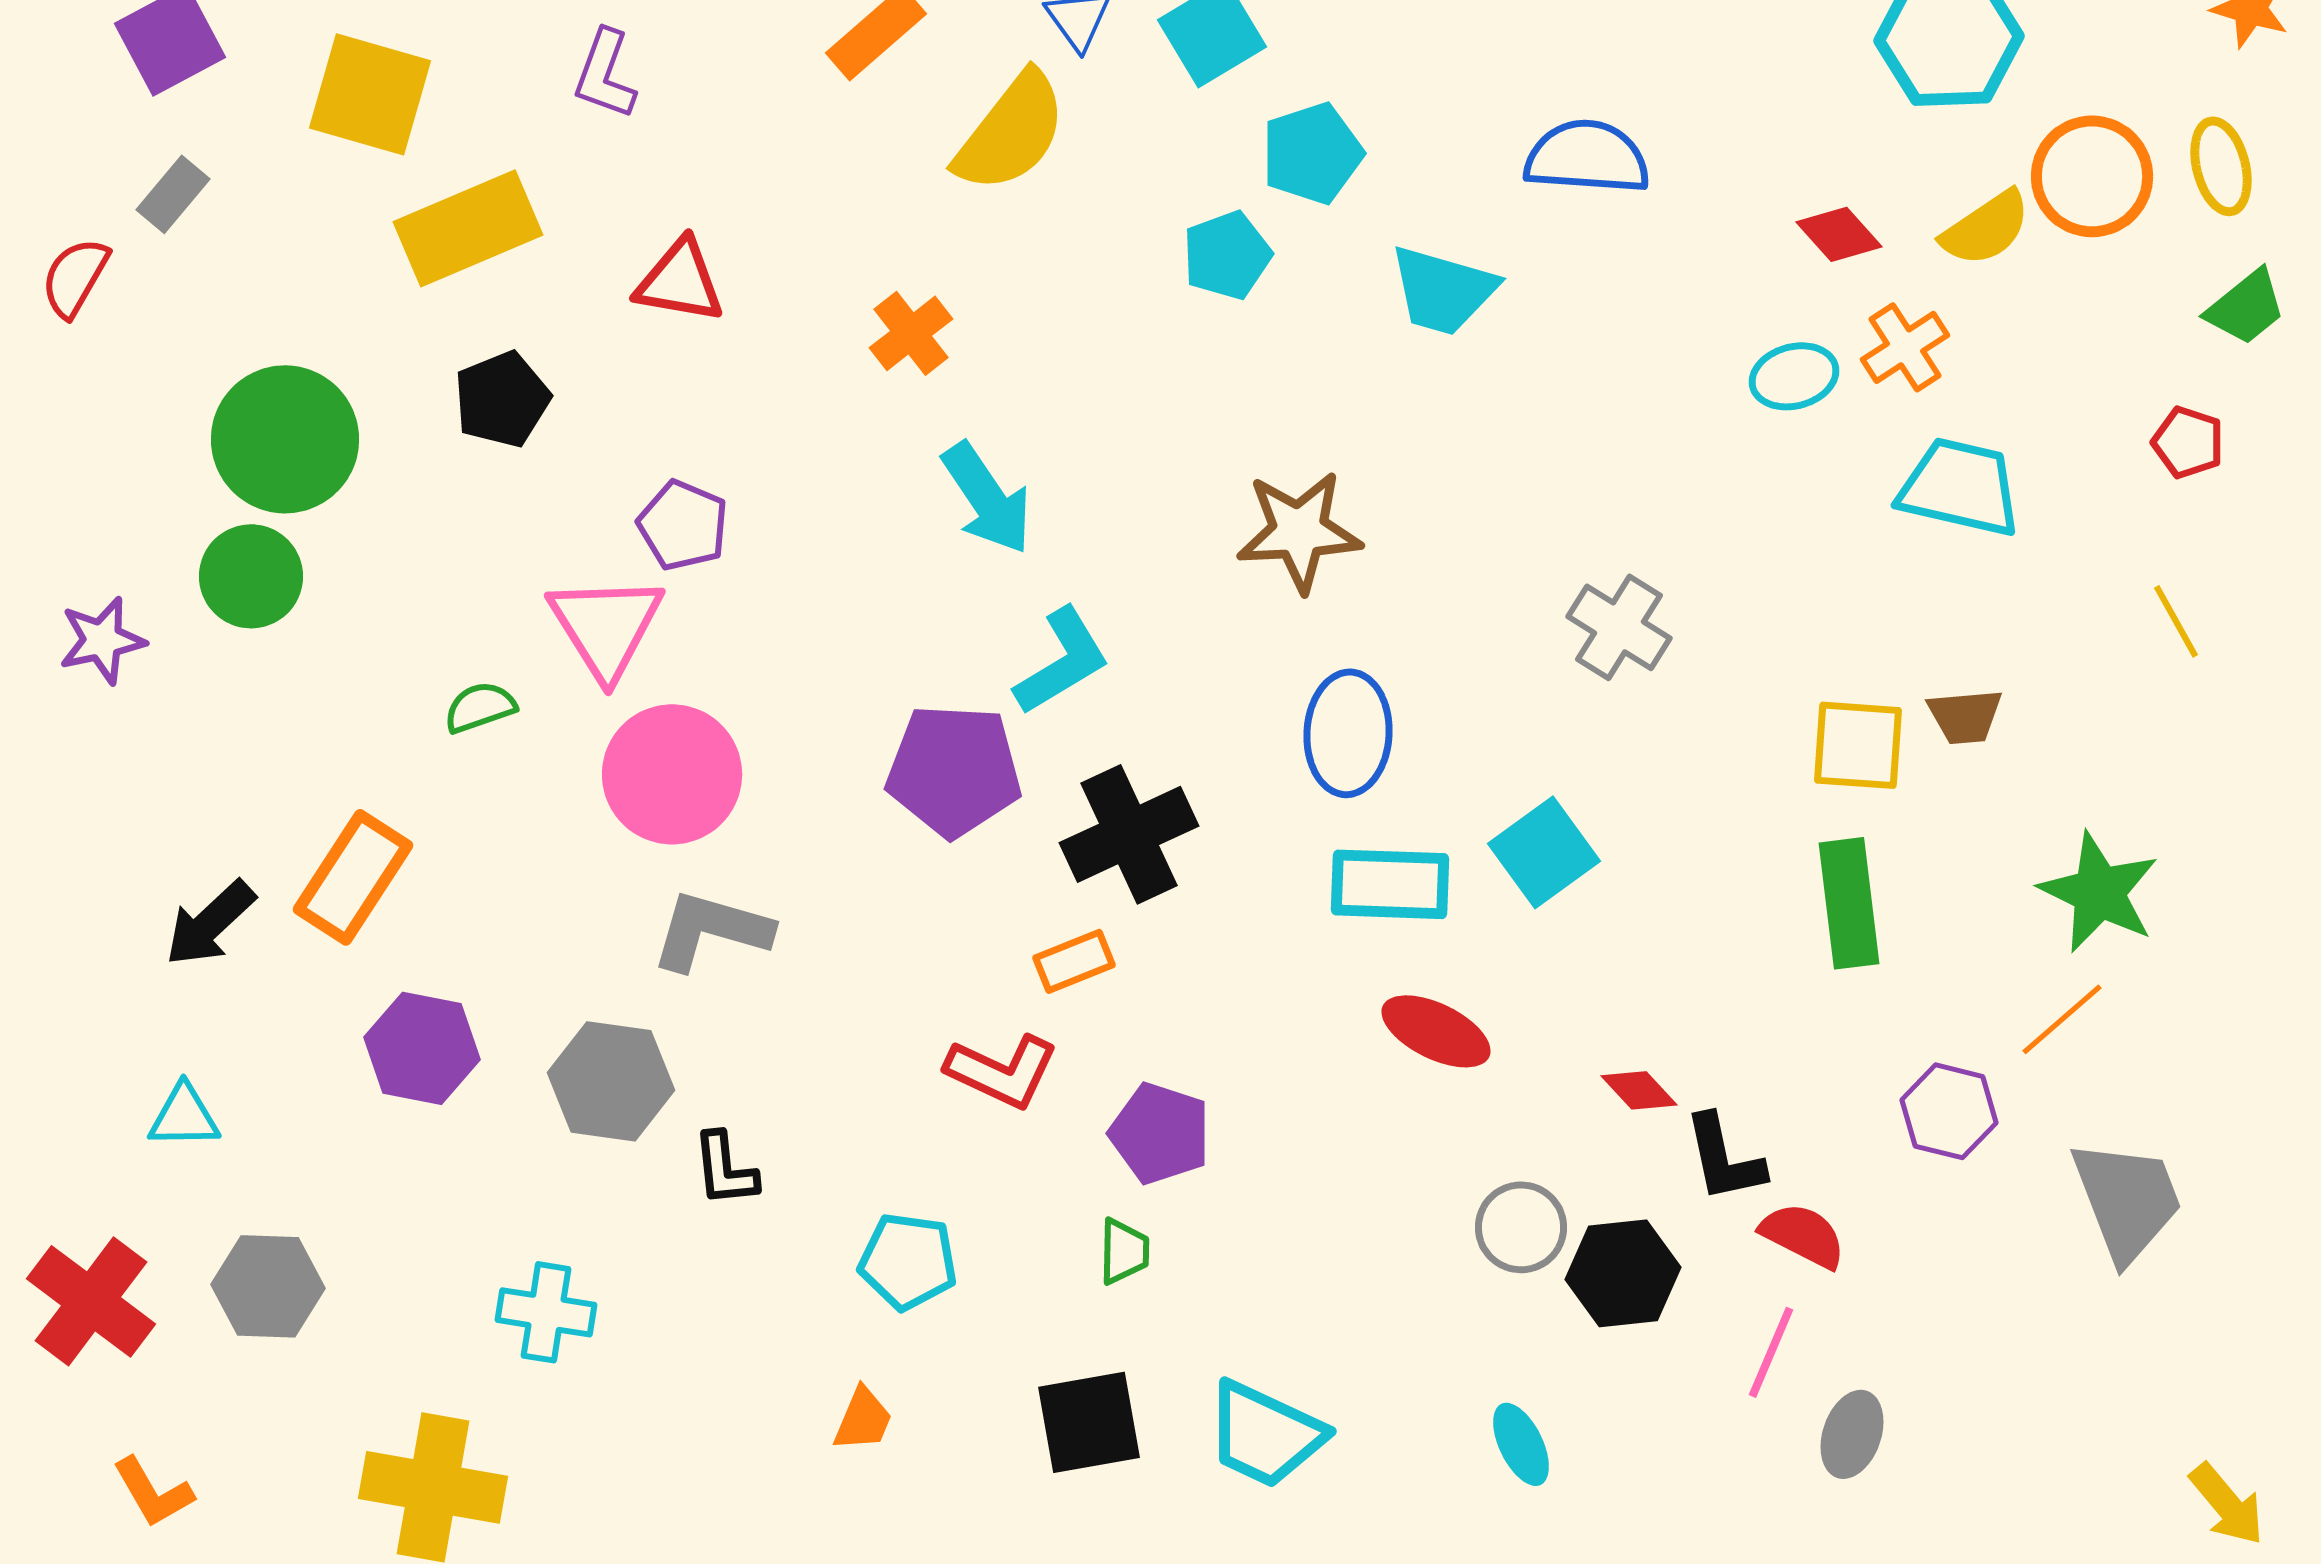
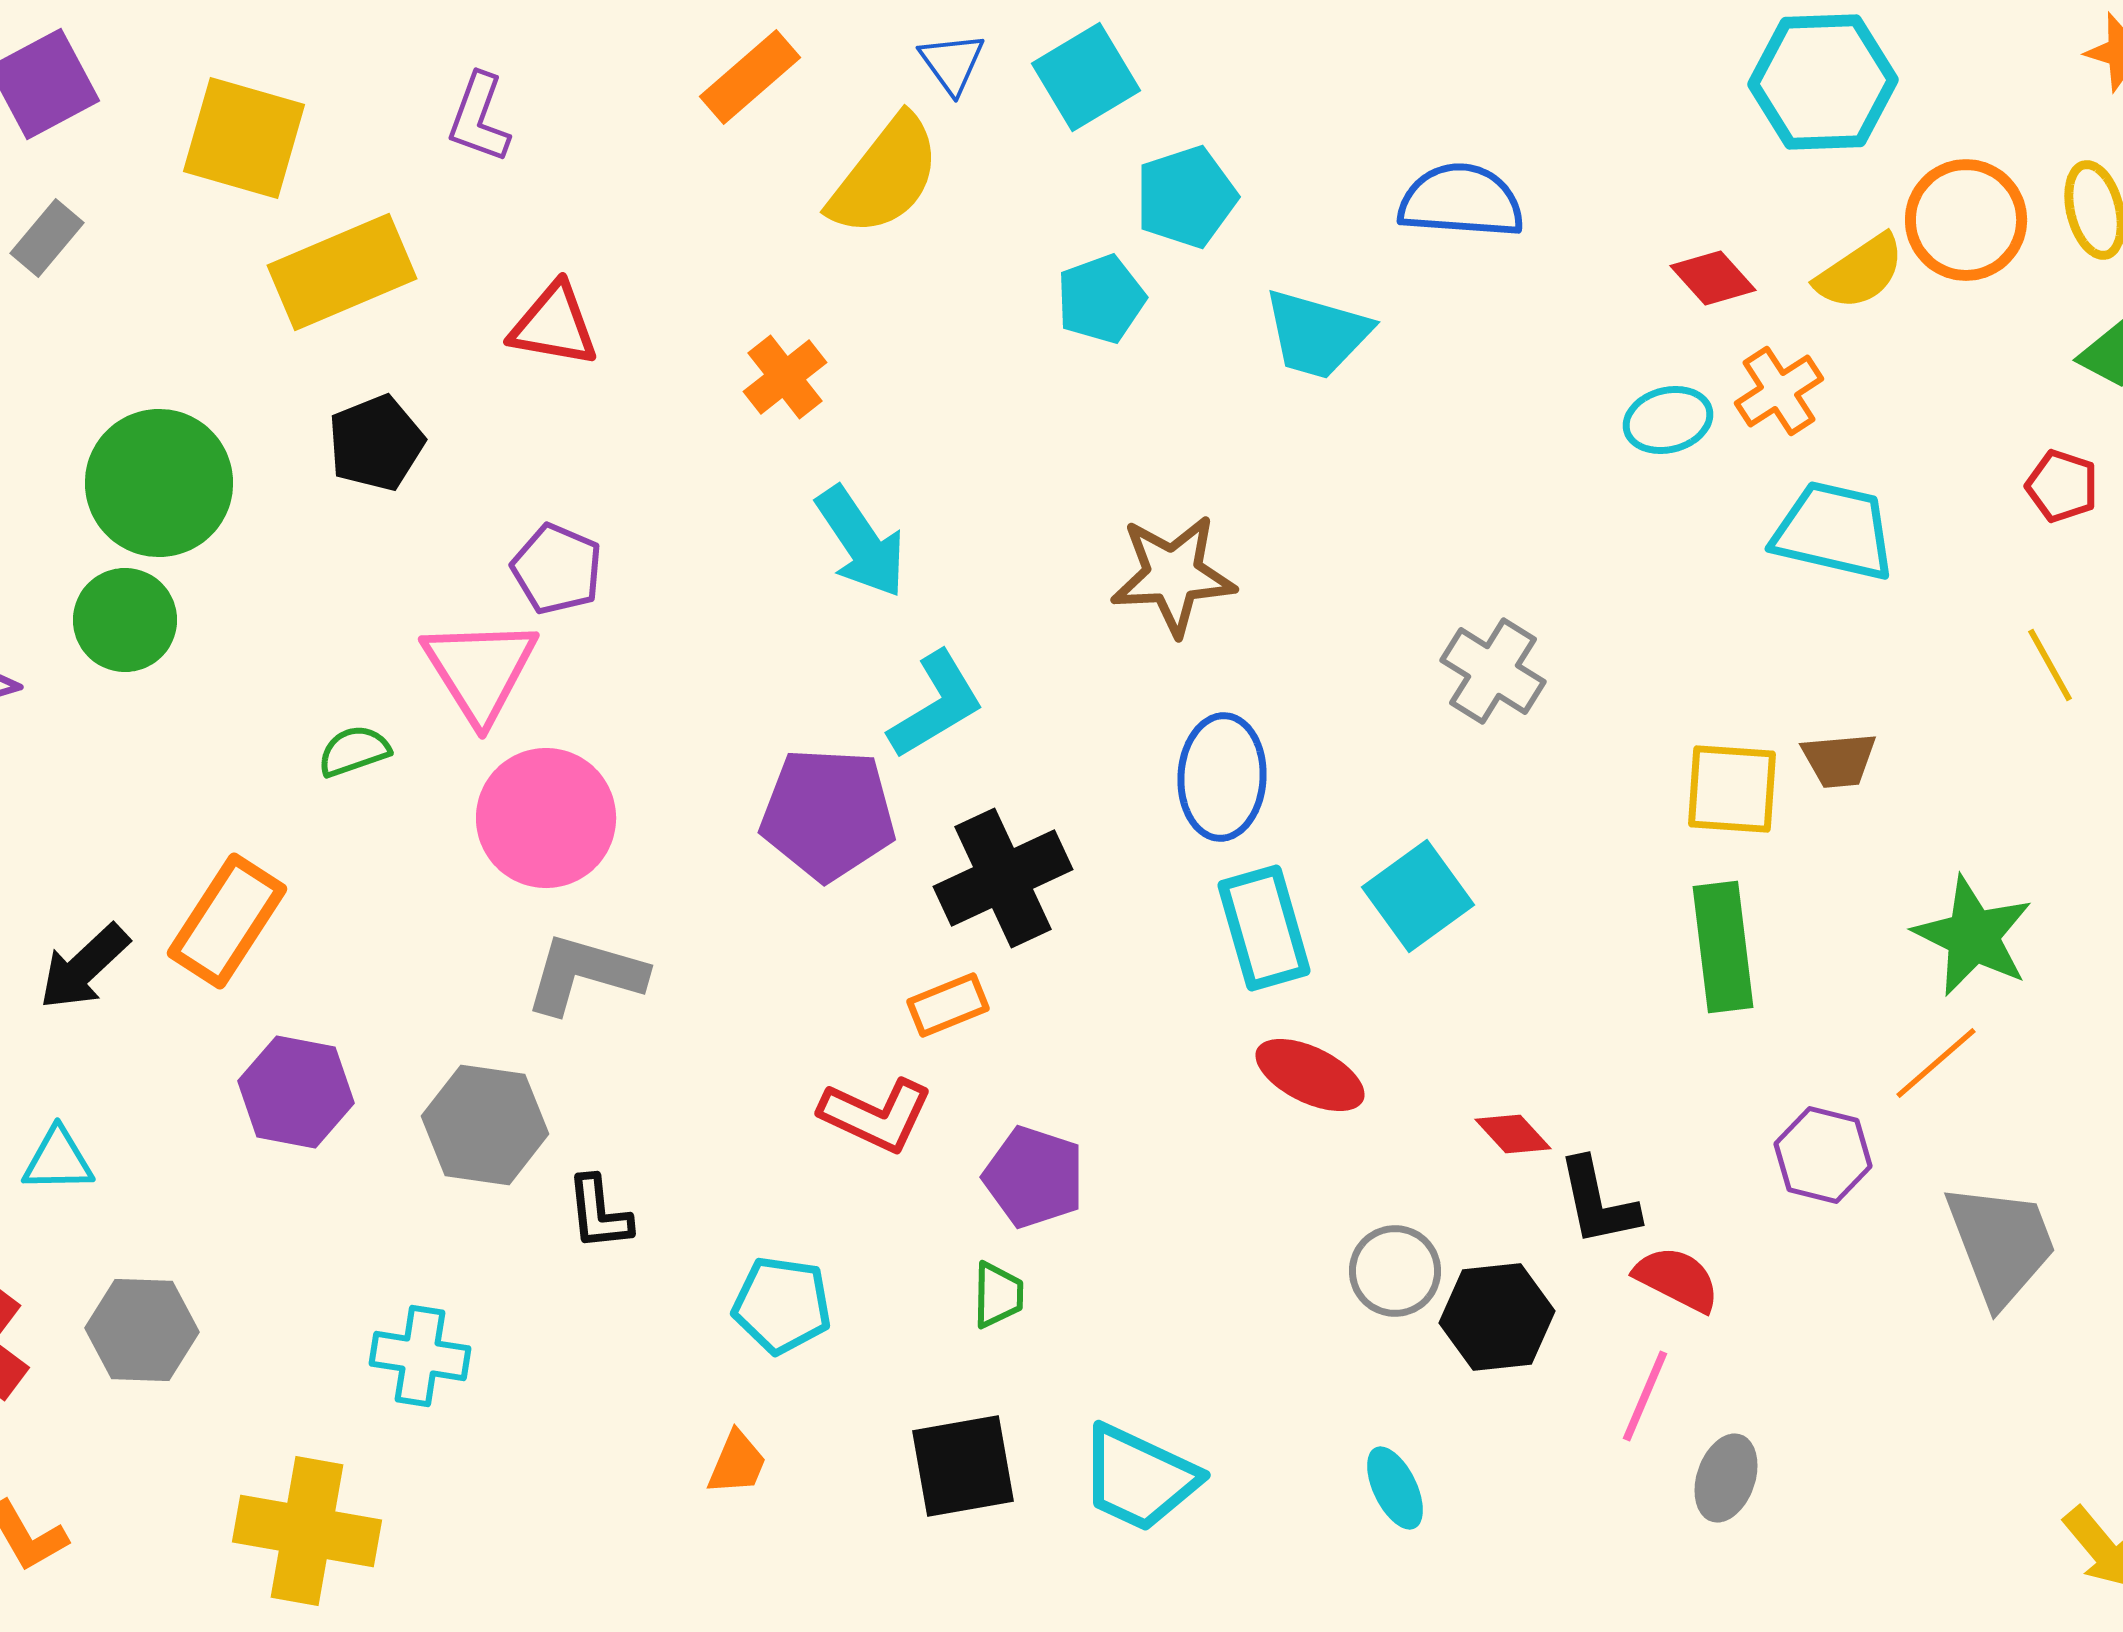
cyan rectangle: (1390, 884) -> (1264, 928), turned 72

